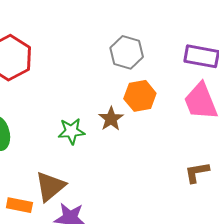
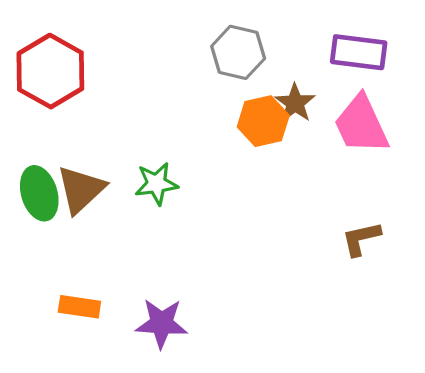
brown star: (111, 119) -> (295, 103), moved
brown triangle: (50, 186) -> (81, 190), moved

